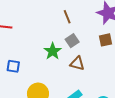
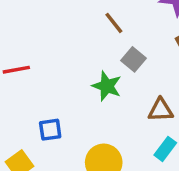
brown triangle: (77, 63) -> (161, 110), moved

